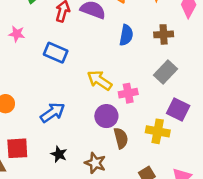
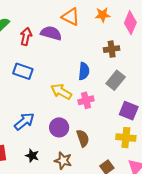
blue semicircle: (126, 35) -> (84, 71), moved
purple circle: (106, 116) -> (59, 127), moved
yellow cross: (158, 131) -> (126, 138), moved

